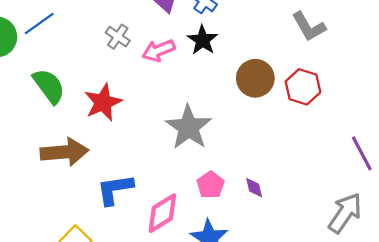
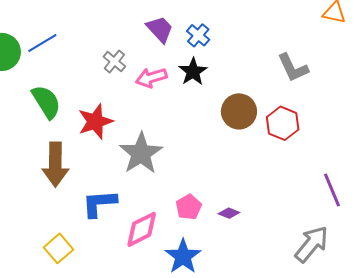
gray star: (189, 127) -> (141, 153), moved
brown arrow: (64, 152) -> (55, 164), turned 90
purple diamond: (254, 188) -> (229, 213), turned -60

